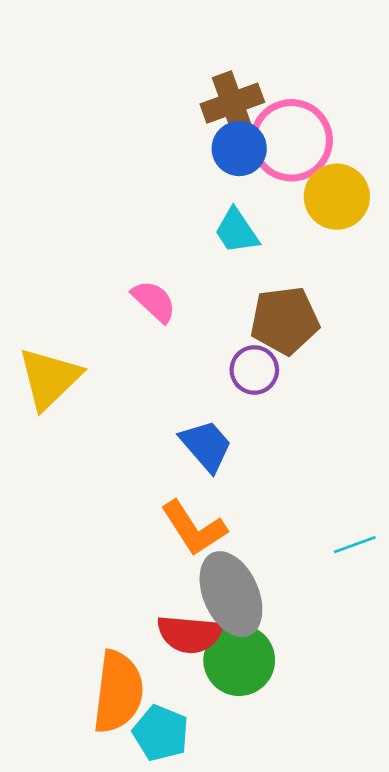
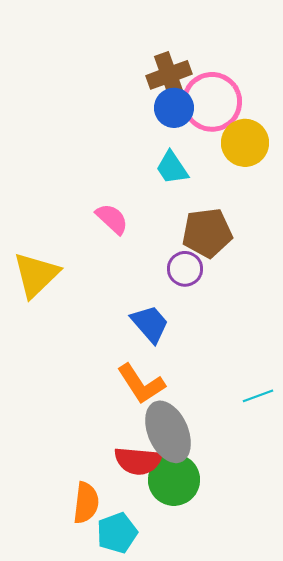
orange semicircle: (118, 692) -> (86, 503), size x0.7
cyan pentagon: (161, 733) -> (117, 533), turned 30

